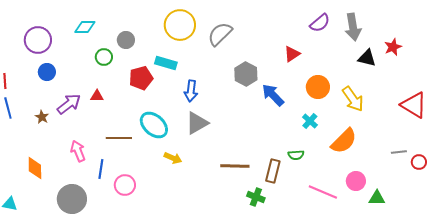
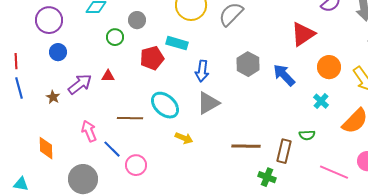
red triangle: (292, 54) -> (303, 34), size x1.5
gray hexagon: (246, 74) -> (248, 64), moved
blue line: (101, 169) -> (112, 149), turned -54

